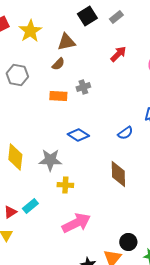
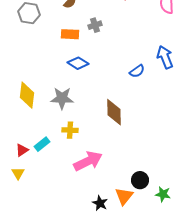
blue diamond: (78, 135) -> (78, 63), moved
brown diamond: (118, 174) -> (114, 112), moved
yellow cross: (65, 185) -> (70, 130), moved

